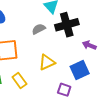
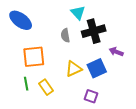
gray semicircle: (39, 29) -> (65, 35), turned -72
blue square: (80, 70) -> (97, 68), moved

